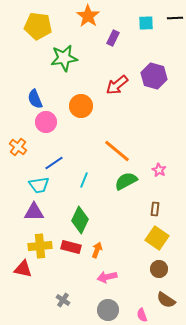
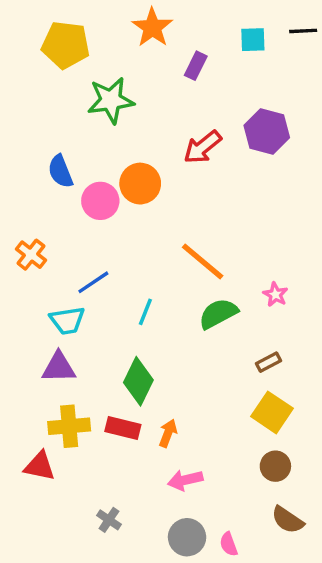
pink circle: (46, 122) -> (100, 201), moved
brown rectangle: (155, 209) -> (268, 362), turned 56
pink semicircle: (142, 315) -> (229, 544), moved

